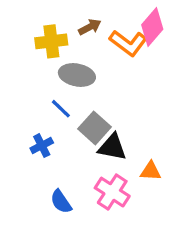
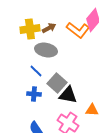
brown arrow: (90, 27) -> (49, 28), moved
blue cross: (42, 146) -> (34, 94), moved, turned 32

